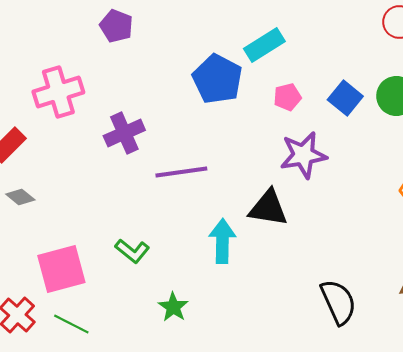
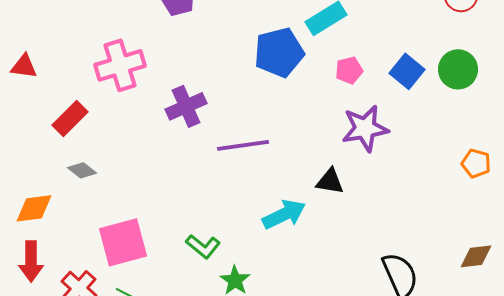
blue pentagon: (217, 79) -> (279, 52), turned 30
black triangle: (268, 208) -> (330, 181), size x0.7
cyan arrow: (222, 241) -> (284, 214), turned 63
green L-shape: (132, 251) -> (203, 246), moved

